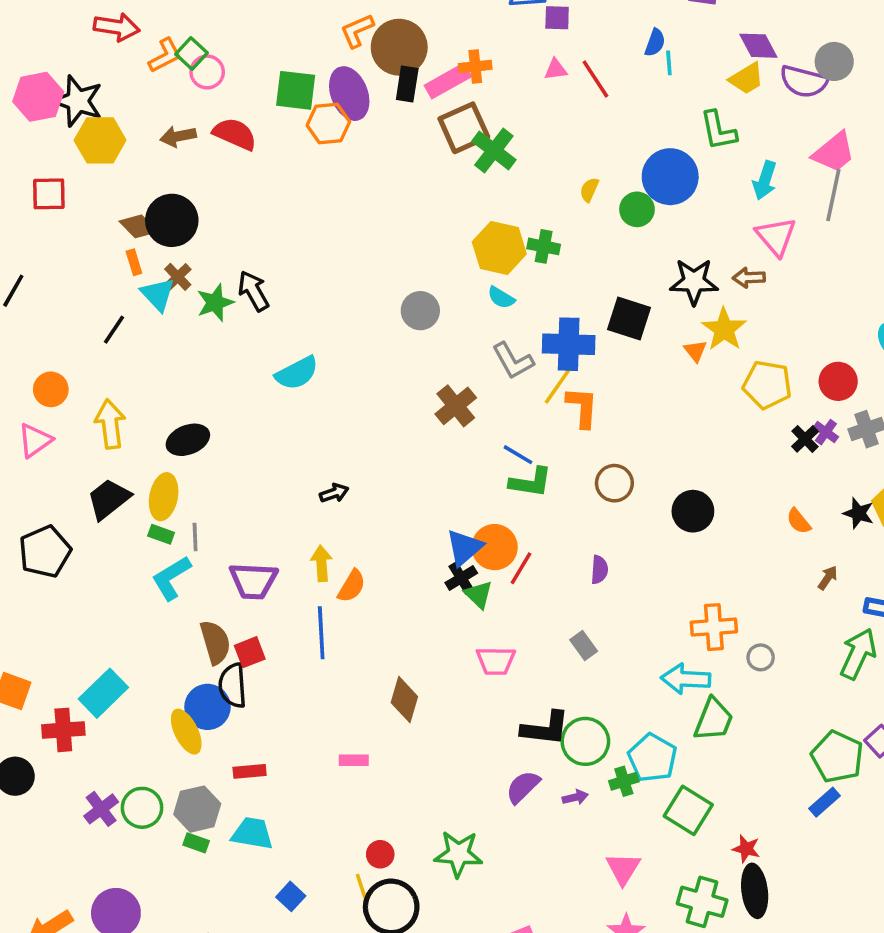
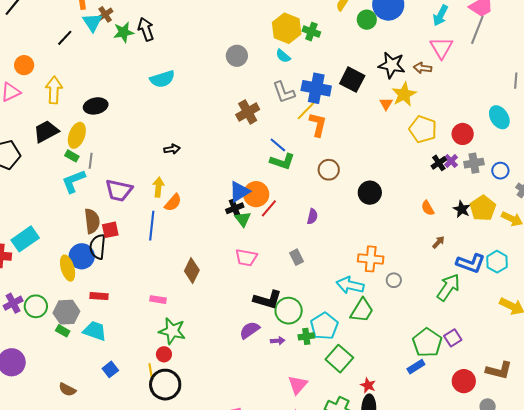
green star: (458, 854) -> (172, 331), moved

